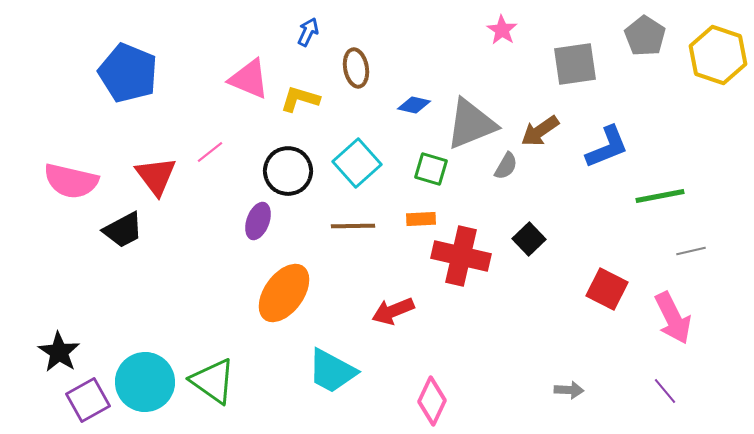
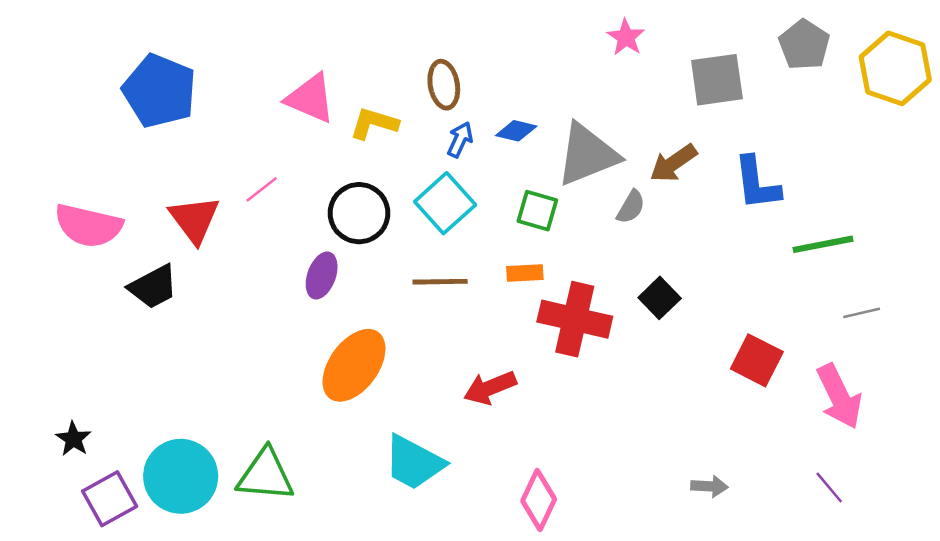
blue arrow: (308, 32) -> (460, 140), moved
blue L-shape: (607, 147) -> (757, 183), turned 105
black star: (59, 352) -> (73, 439), size x0.7
green triangle: (213, 381) -> (265, 475), turned -30

